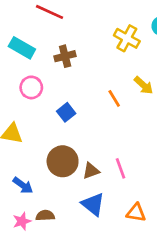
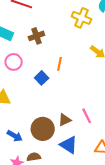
orange line: (114, 98) -> (60, 64), moved, turned 48
brown circle: (63, 161) -> (43, 129), moved

